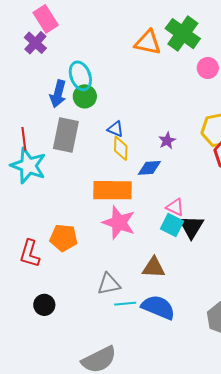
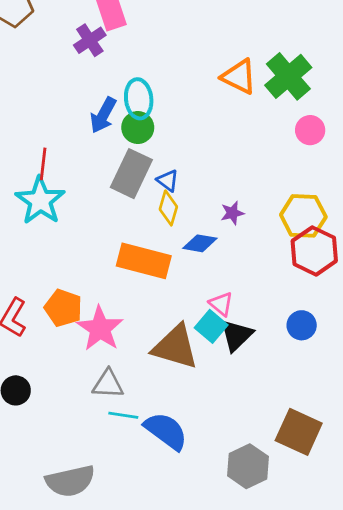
gray rectangle: (66, 135) -> (131, 174), moved
pink star: (119, 223) -> (100, 329), moved
brown triangle: (154, 267) -> (175, 347), moved, size x1.5

